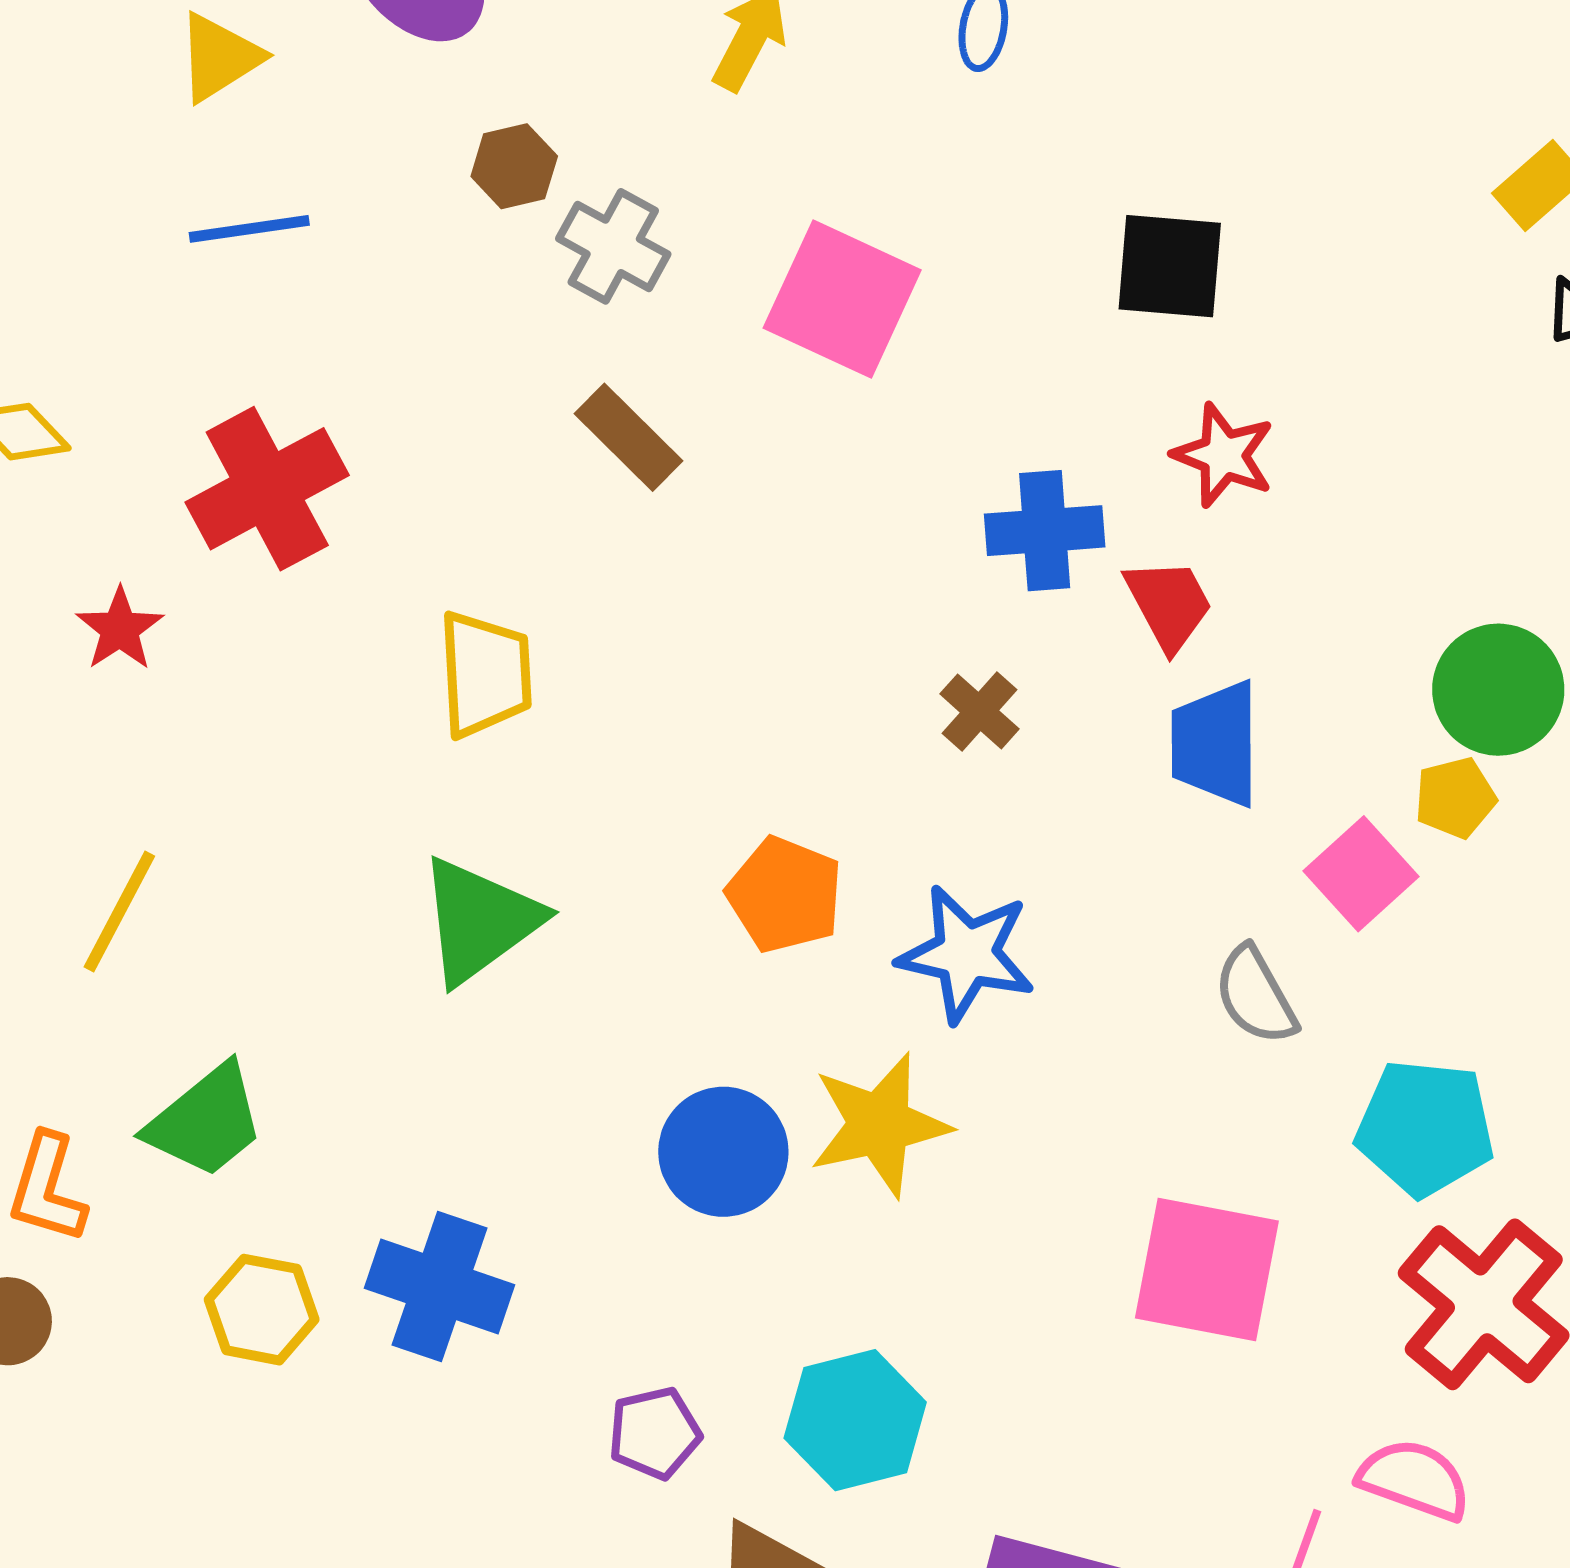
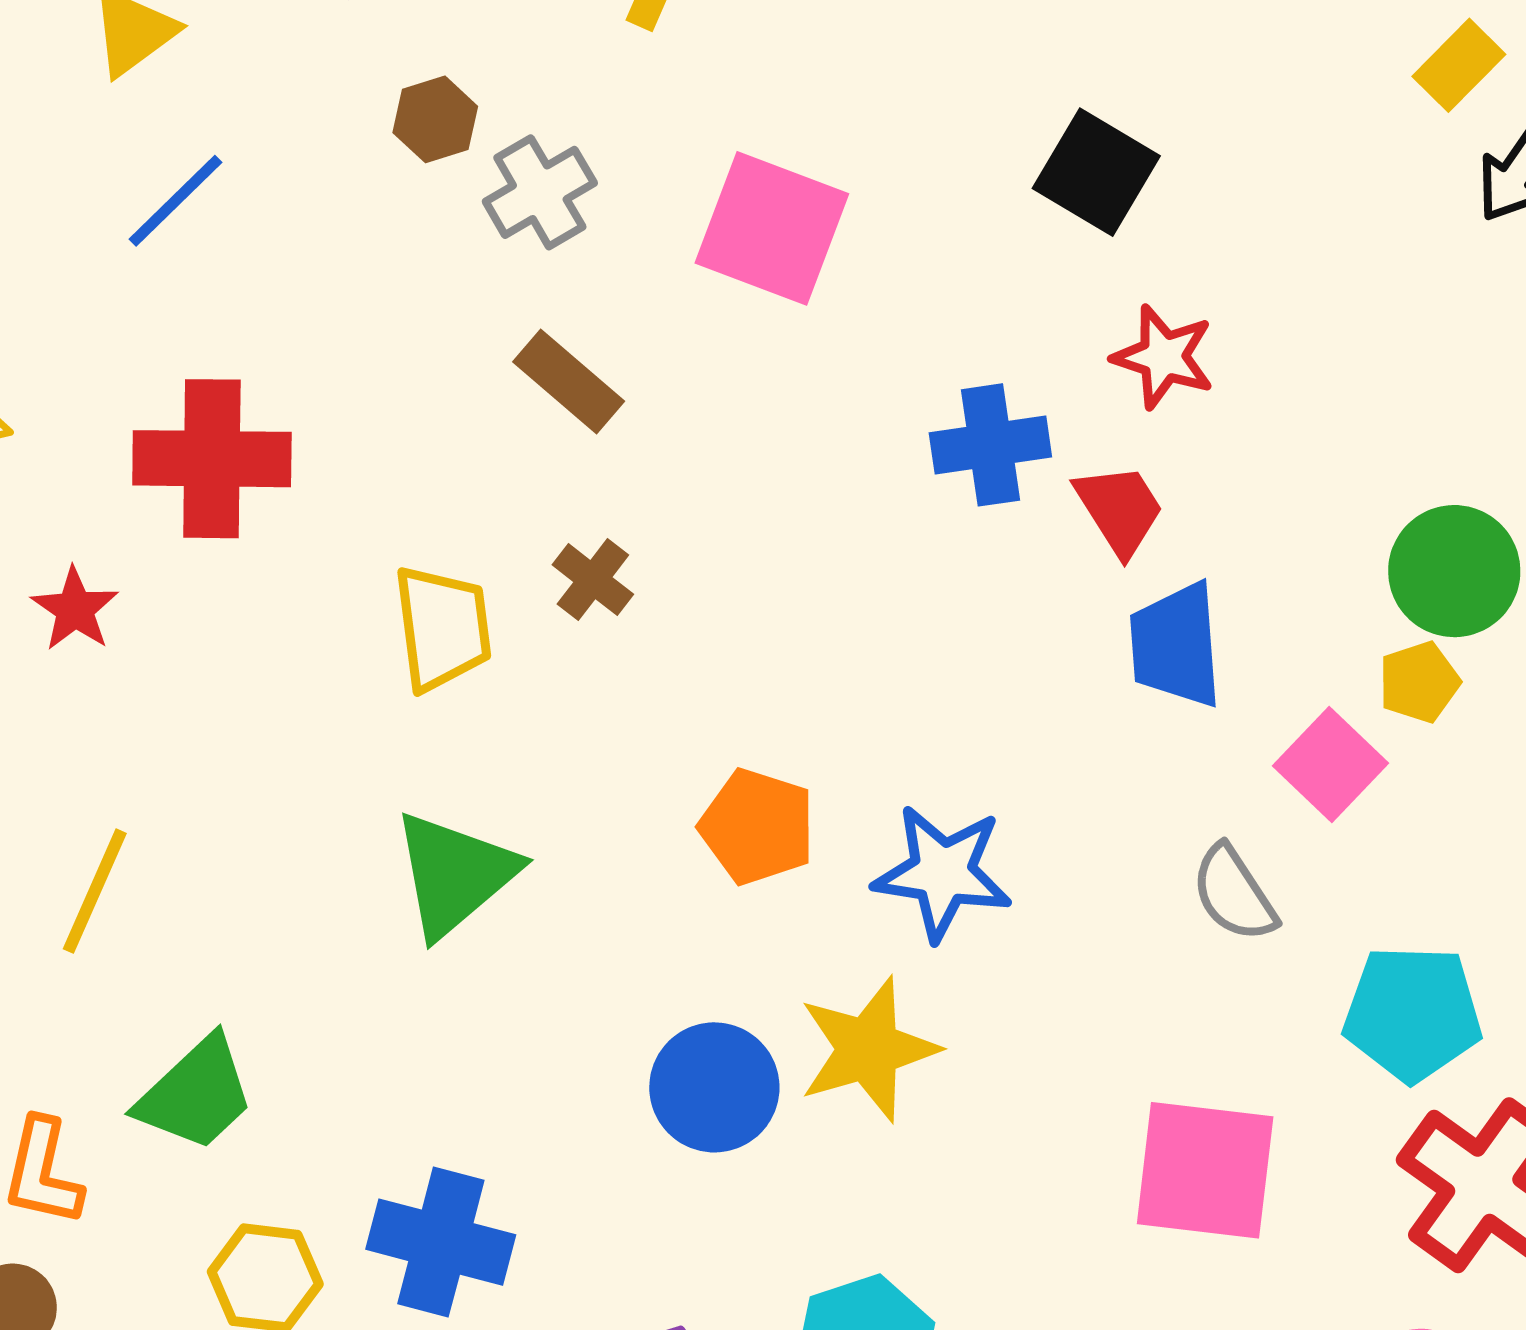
blue line: (249, 229) -> (175, 201), turned -32
gray cross: (613, 246) -> (540, 192), turned 35
black square: (1170, 266) -> (1096, 172), turned 30
red cross: (267, 489) -> (212, 459), turned 33
brown cross: (980, 711) -> (593, 580), moved

